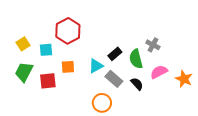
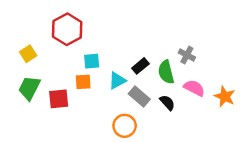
red hexagon: (68, 31) -> (67, 29), moved
cyan square: (46, 50) -> (92, 61), moved
pink semicircle: (159, 72) -> (194, 88), turned 54

